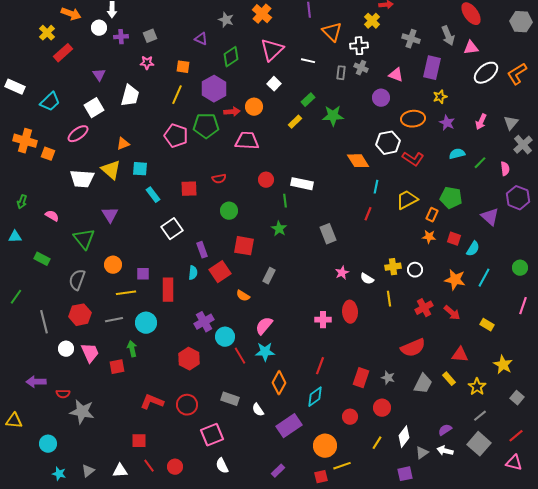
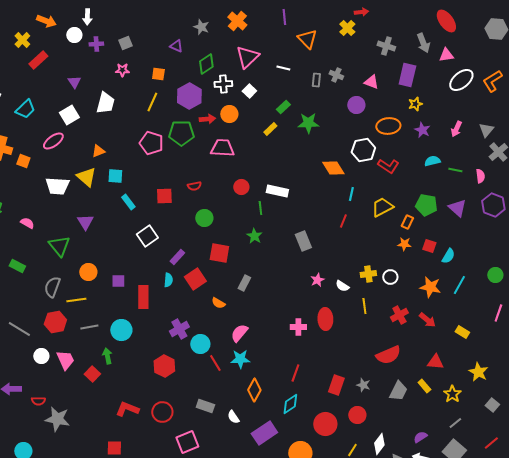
white cross: (359, 46) -> (223, 84), moved
green line: (480, 163) -> (455, 170), turned 56
purple triangle: (490, 217) -> (457, 208), moved
purple rectangle: (202, 250) -> (177, 257), turned 63
yellow line: (126, 293) -> (76, 300), moved
gray line: (44, 322) -> (19, 329), turned -45
red square: (117, 367) -> (92, 374), turned -35
red circle: (350, 417) -> (325, 424), size x1.5

